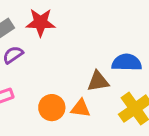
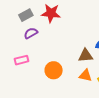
orange triangle: (81, 108) -> (85, 75), moved

